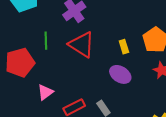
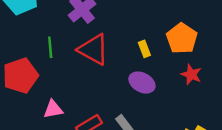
pink triangle: (45, 92) -> (53, 109), turned 30

